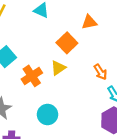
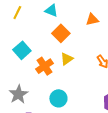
orange square: (67, 43) -> (61, 33), moved

